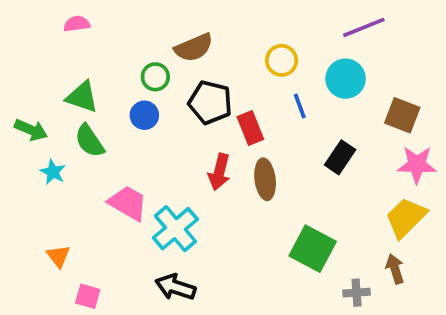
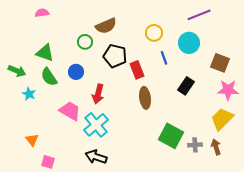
blue circle: (144, 115) -> (76, 72), moved
red arrow: (219, 172) -> (98, 94), moved
gray cross: (357, 293) -> (195, 145), moved

